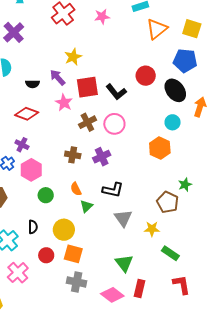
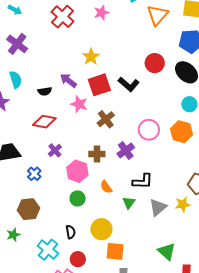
yellow star: (73, 57) -> (91, 57), moved
pink circle: (114, 124) -> (149, 130), moved
purple cross: (22, 145) -> (55, 150), moved, turned 32
pink hexagon: (31, 170) -> (77, 171), moved
green triangle: (86, 206) -> (129, 203), moved
gray triangle: (123, 218) -> (158, 207), turned 36
yellow star: (152, 229) -> (183, 204), moved
red circle: (46, 255) -> (78, 259), moved

